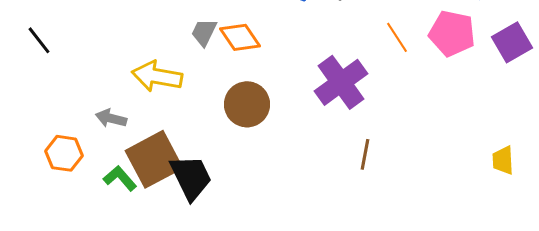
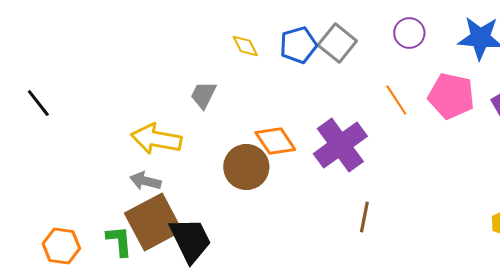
orange diamond: (240, 37) -> (275, 141), moved
gray arrow: (111, 118) -> (145, 181), moved
orange hexagon: (64, 153) -> (61, 246), moved
green L-shape: (120, 178) -> (119, 241), turned 36

